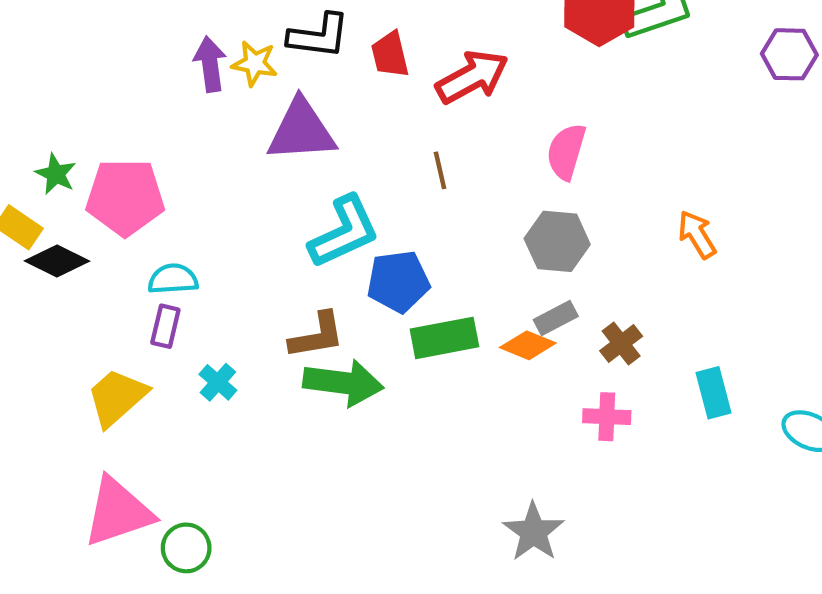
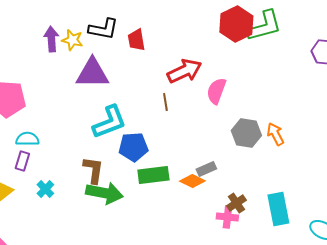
red arrow: (472, 77) -> (184, 71), moved
brown line: (440, 170) -> (165, 102), moved
gray hexagon: (557, 241) -> (246, 133), moved
brown L-shape: (317, 336) -> (93, 170), turned -76
brown cross: (621, 343) -> (236, 203), moved
cyan rectangle: (714, 393) -> (278, 209), size x1.4

